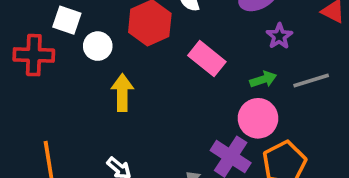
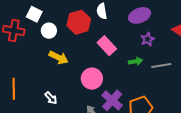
yellow arrow: (122, 93) -> (59, 58), turned 108
pink circle: (258, 118) -> (92, 79), moved

